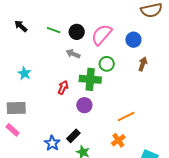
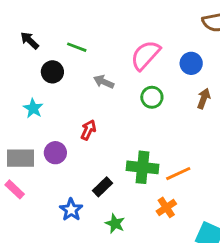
black circle: (77, 32) -> (52, 72), moved
green cross: (90, 79) -> (142, 167), moved
purple circle: (84, 105) -> (55, 153), moved
black rectangle: (73, 136) -> (103, 187), moved

